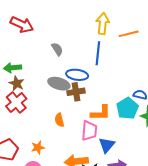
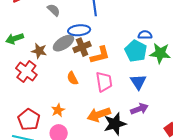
brown star: (17, 83) -> (39, 51), moved
gray ellipse: (59, 84) -> (63, 43), turned -35
orange L-shape: (101, 113) -> (100, 55), moved
blue triangle: (107, 145) -> (138, 82), moved

